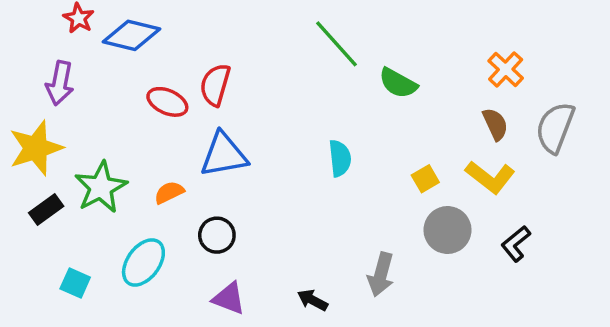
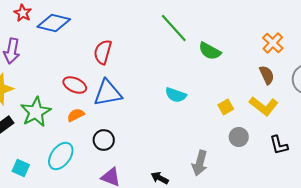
red ellipse: (167, 102) -> (75, 85), moved
cyan semicircle: (340, 158) -> (176, 95), turned 115
gray circle: (447, 230) -> (239, 137), size x0.7
black L-shape: (516, 244) -> (279, 145), turned -65

